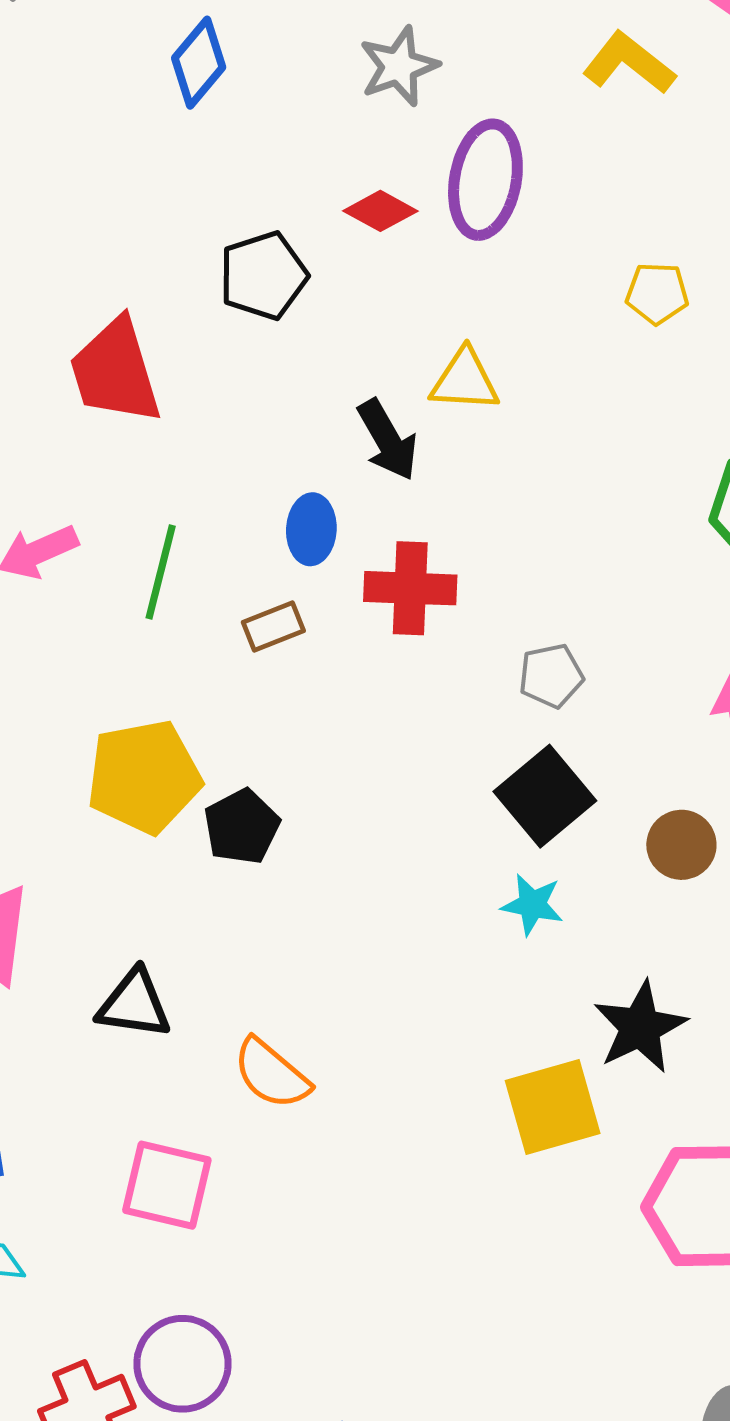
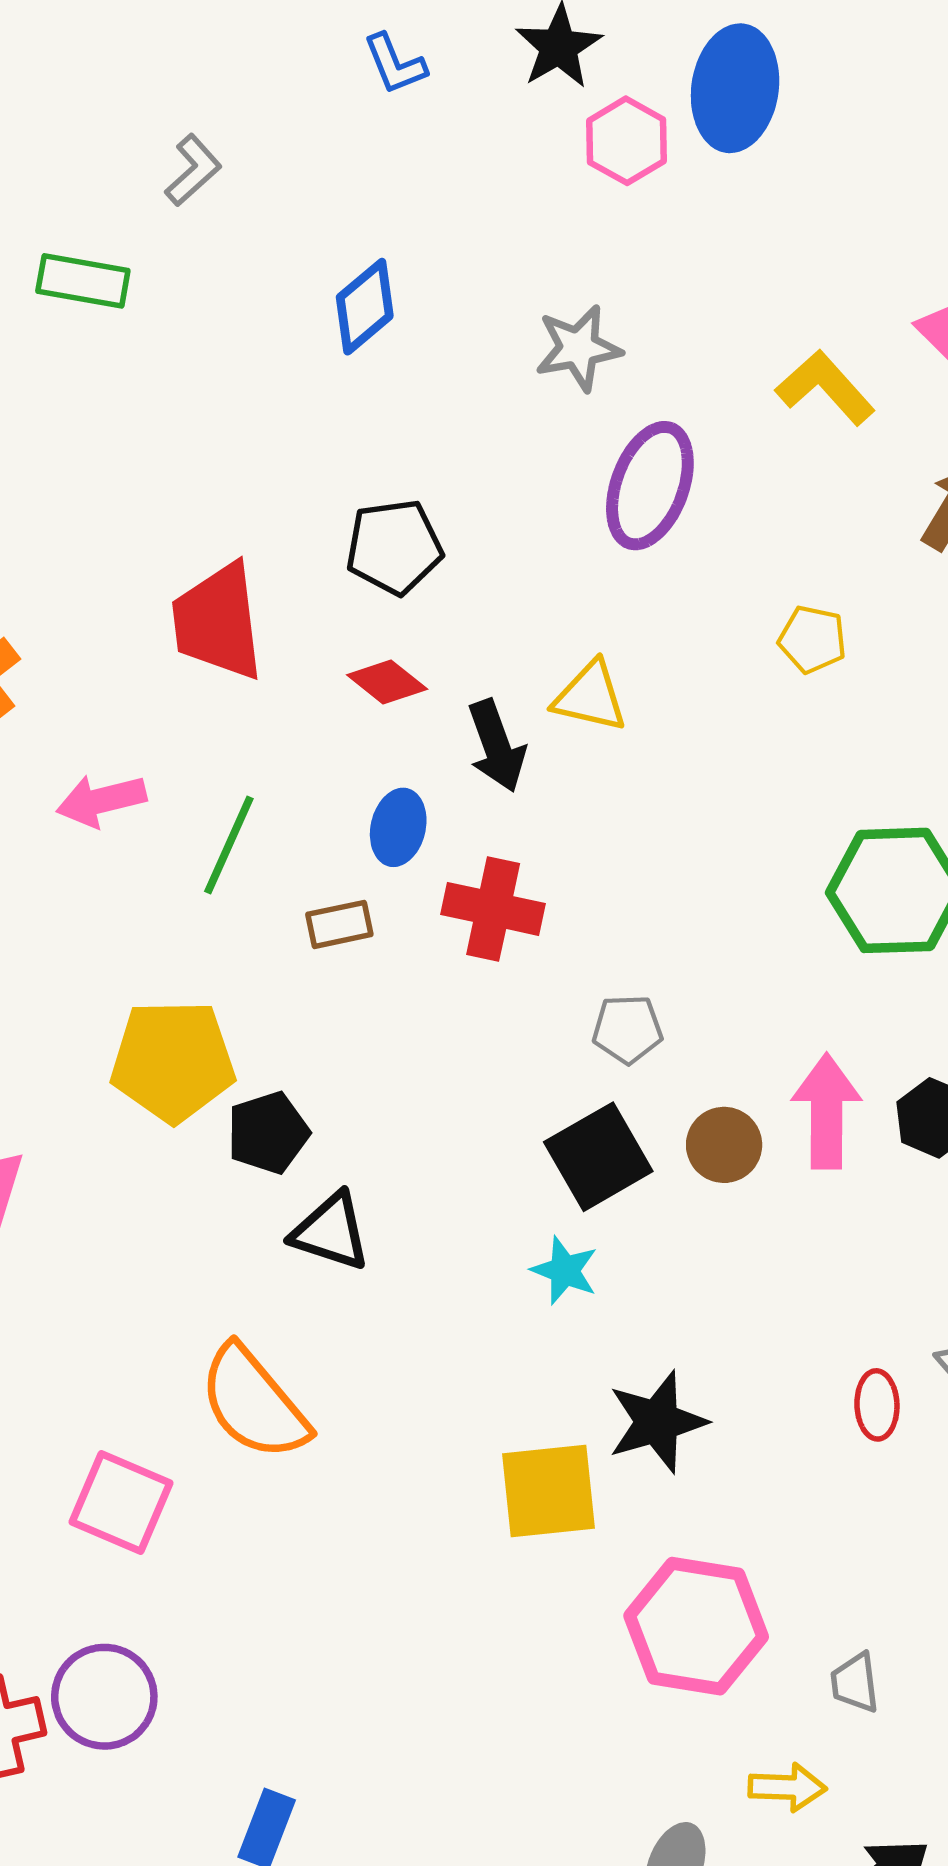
red diamond: (380, 211) -> (387, 682), moved
brown circle: (681, 845) -> (724, 1145), moved
black triangle: (134, 1004) -> (331, 1232), moved
orange semicircle: (271, 1074) -> (254, 1403), size x1.4

